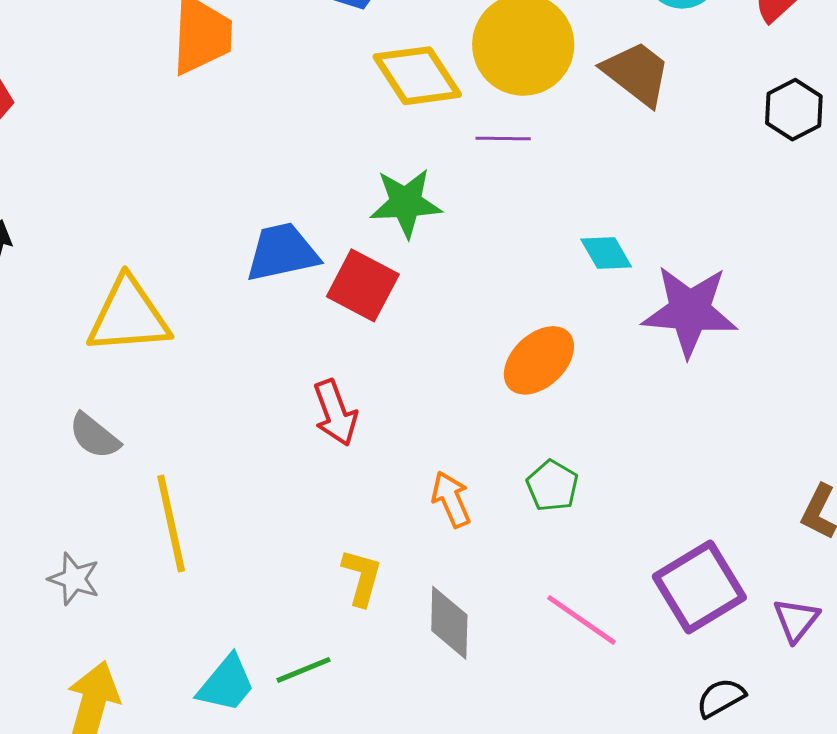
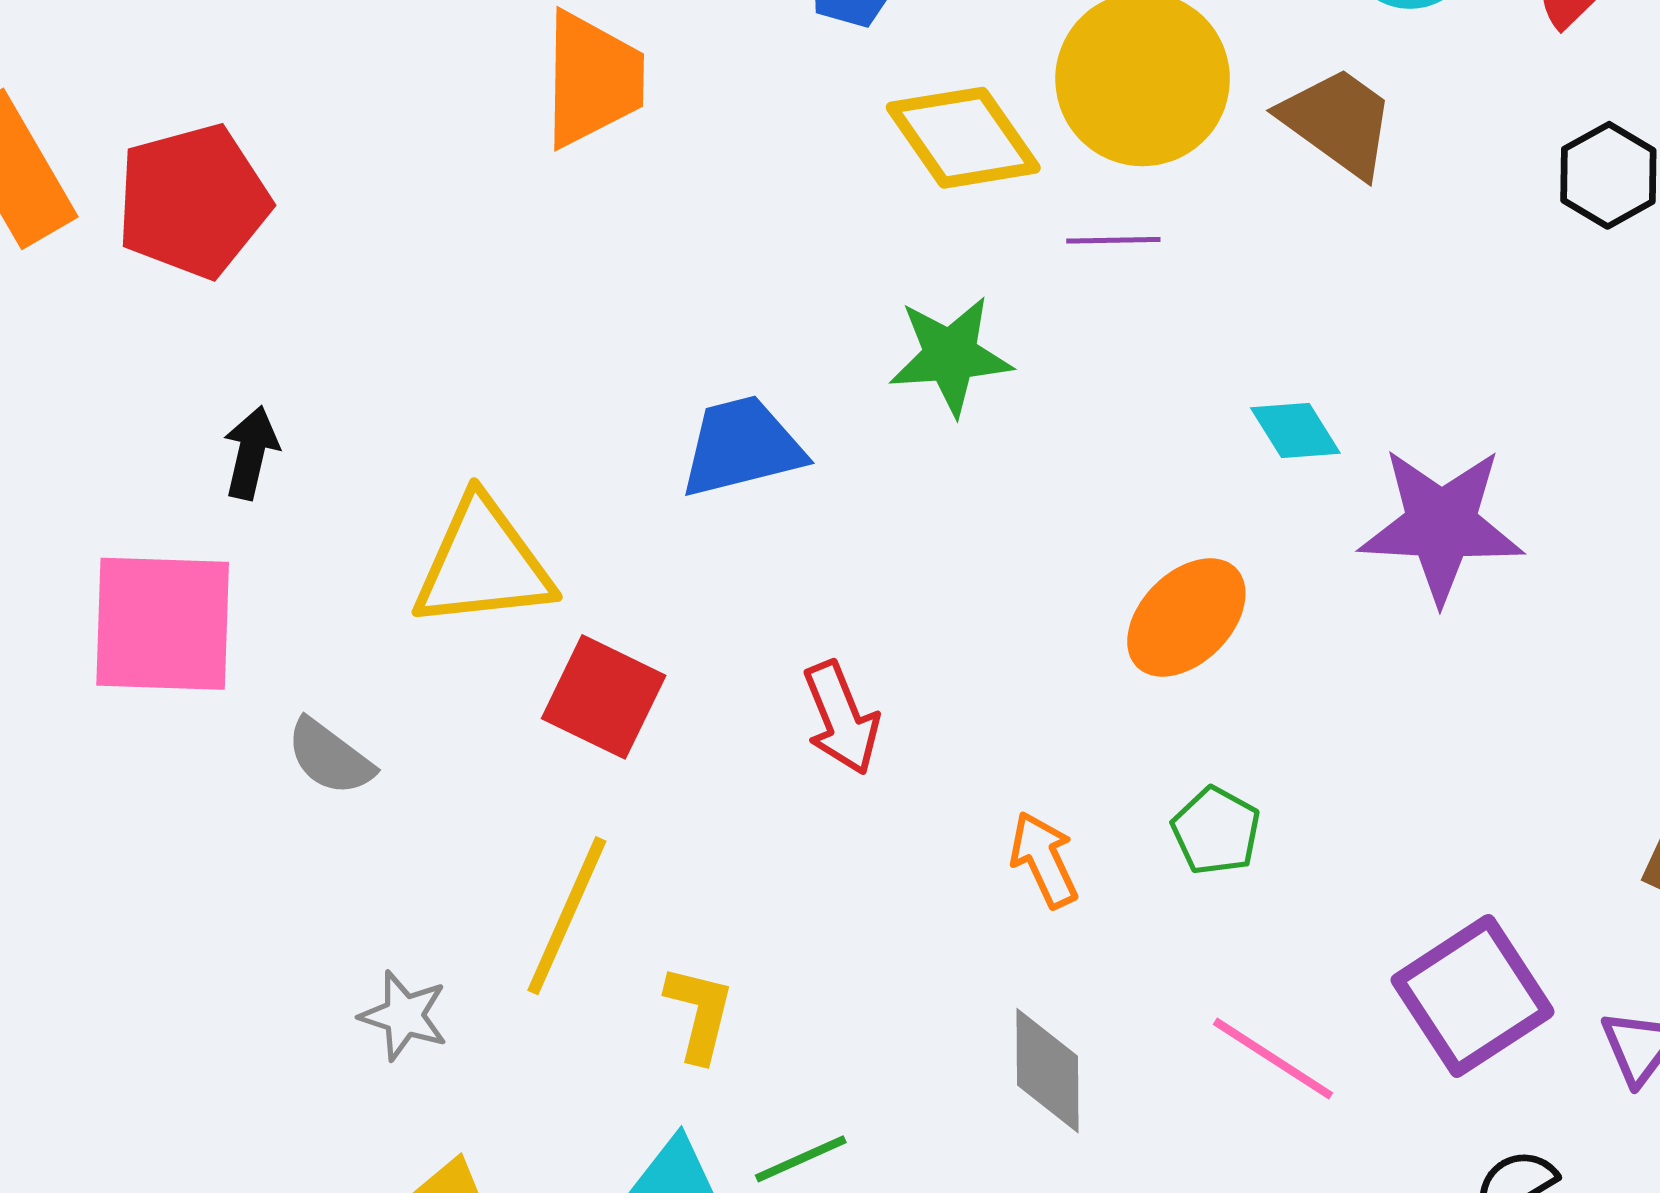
red square: (363, 285) -> (604, 697), moved
gray semicircle: (94, 436) -> (330, 757), moved
yellow line: (171, 523) -> (567, 916), turned 38
yellow L-shape: (362, 577) -> (699, 1013), moved

